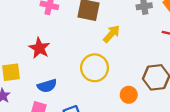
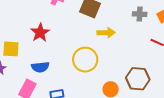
yellow arrow: (111, 34) -> (106, 33), turned 36

